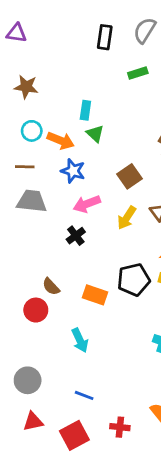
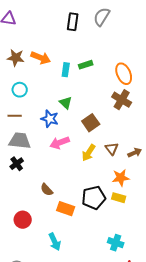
green rectangle: (138, 73) -> (86, 65), moved
cyan rectangle: (85, 110) -> (66, 70), moved
green triangle: (95, 134) -> (66, 103), moved
orange arrow: (61, 141) -> (41, 58), moved
black cross: (76, 236) -> (17, 164), moved
brown semicircle: (51, 287) -> (47, 190), moved

